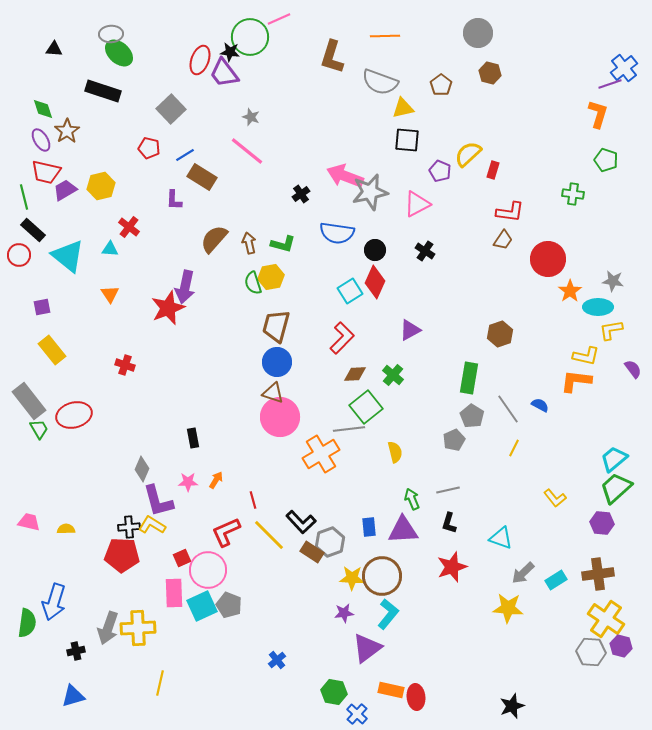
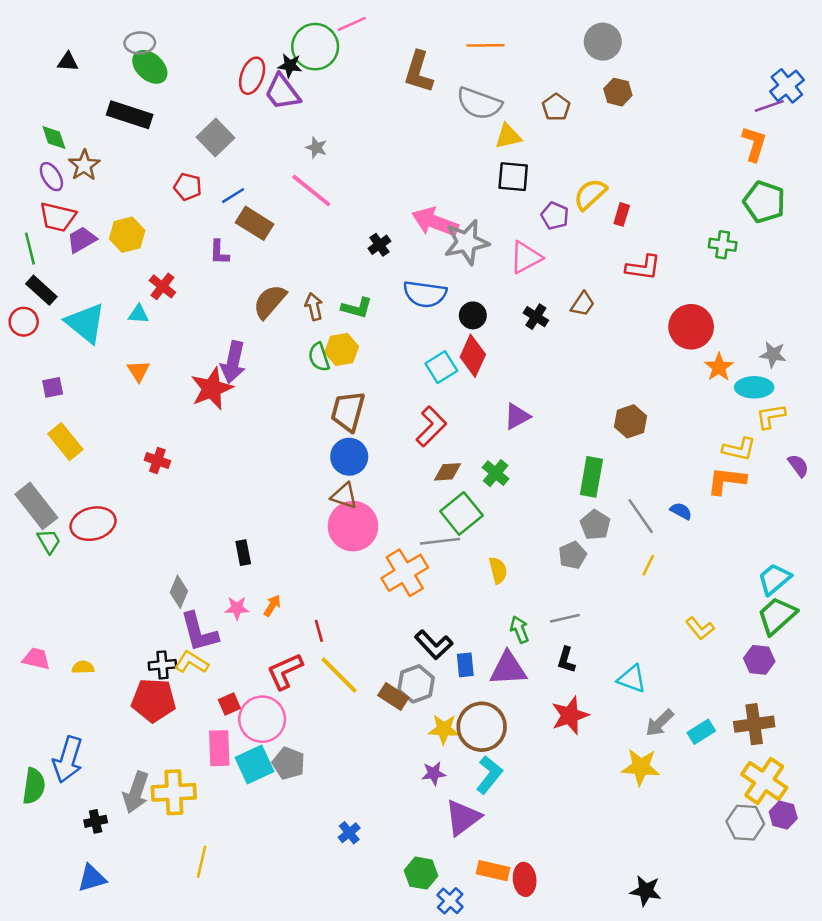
green pentagon: (606, 160) -> (764, 202), size x1.4
brown trapezoid: (503, 240) -> (583, 304), moved
black L-shape: (301, 522) -> (434, 645), moved
black star: (512, 706) -> (646, 891), turned 30

